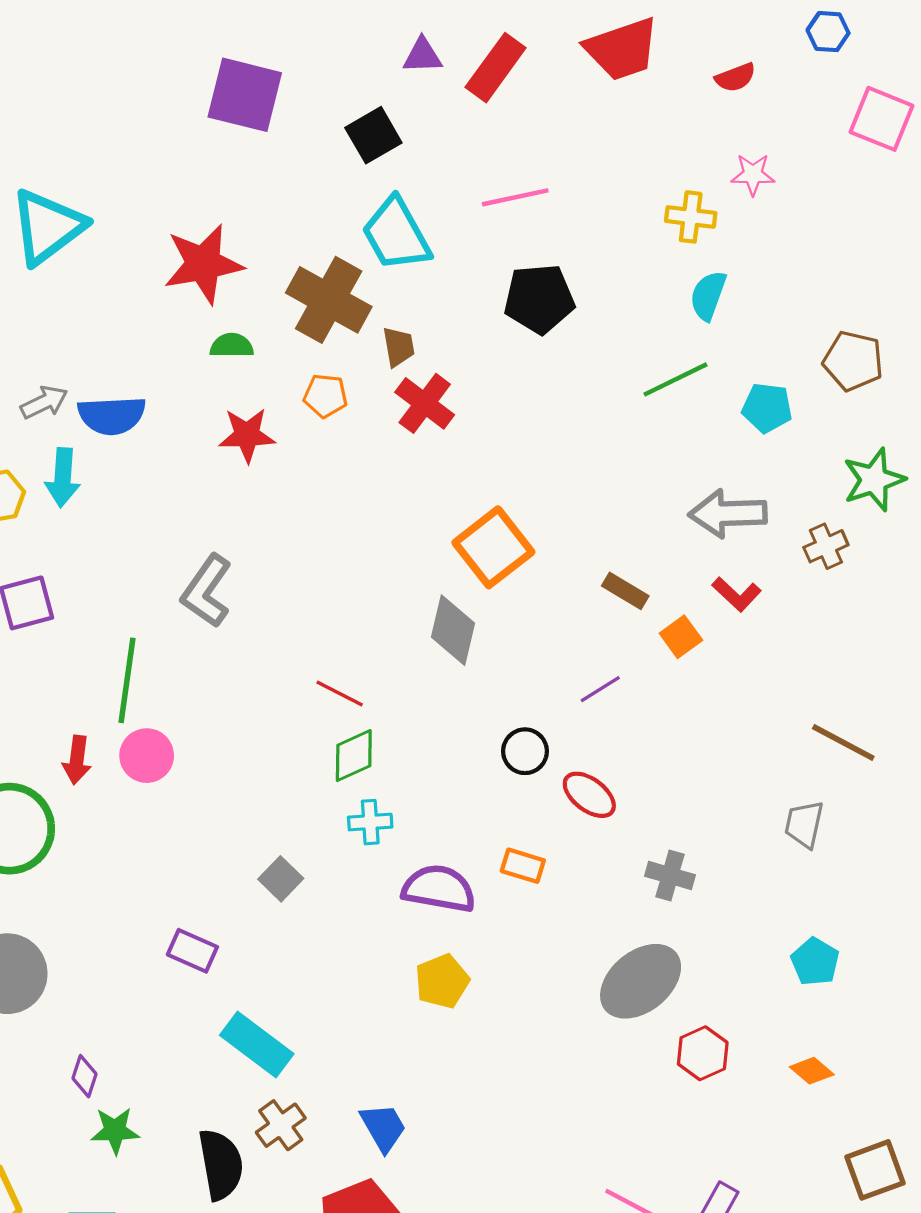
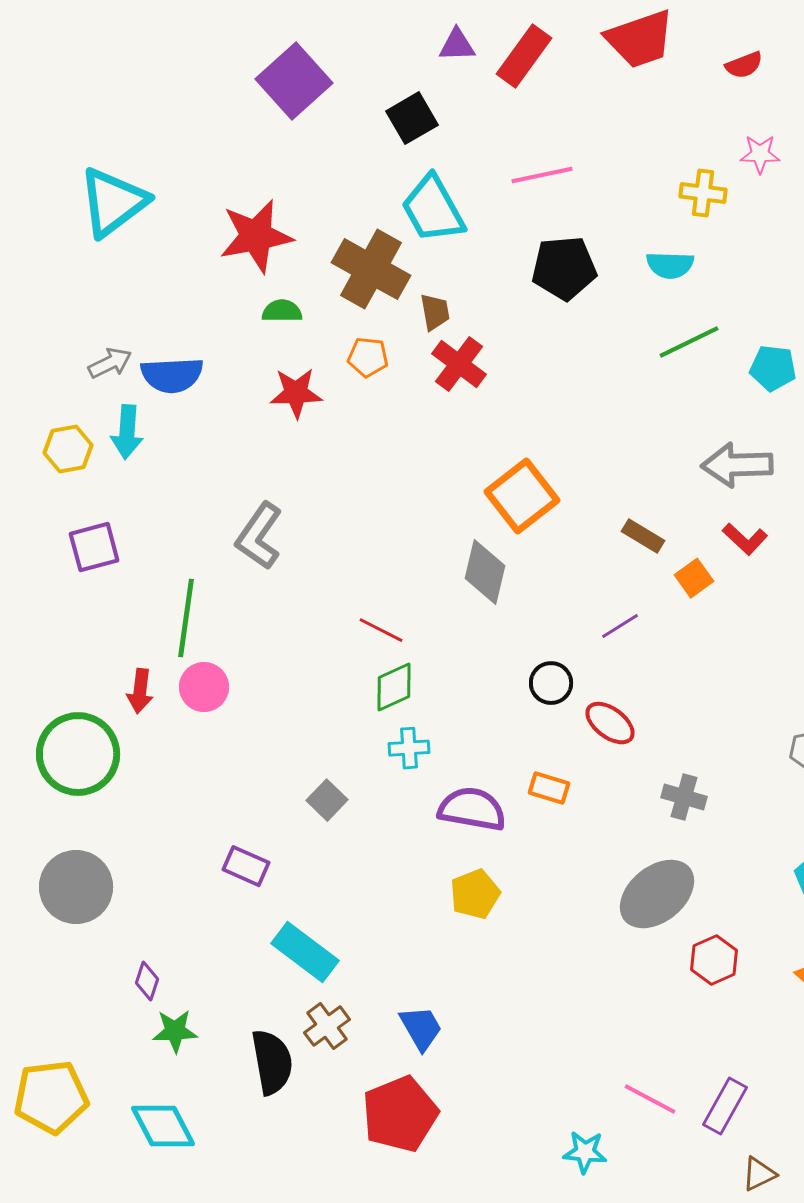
purple square: (245, 95) -> (294, 81), turned 34
cyan semicircle: (708, 295) -> (670, 265), moved, turned -108

